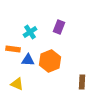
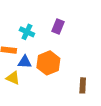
cyan cross: (30, 32) -> (27, 32), turned -32
yellow triangle: (17, 84) -> (13, 78), moved

